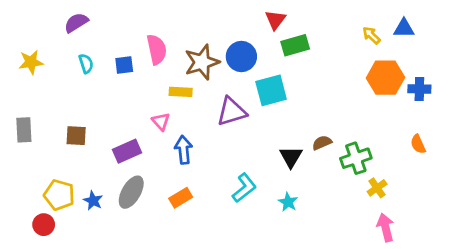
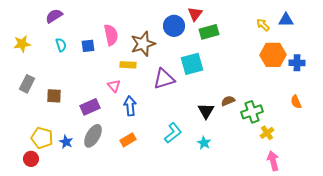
blue circle: (241, 56) -> (174, 26), moved
gray rectangle: (24, 130) -> (27, 84), moved, turned 30

